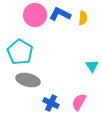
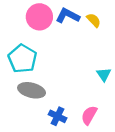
yellow semicircle: (83, 18) -> (94, 20), turned -48

